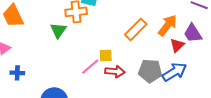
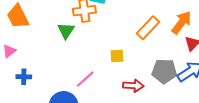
pink line: (90, 67) -> (85, 79), moved
red arrow: (115, 71) -> (133, 86), moved

